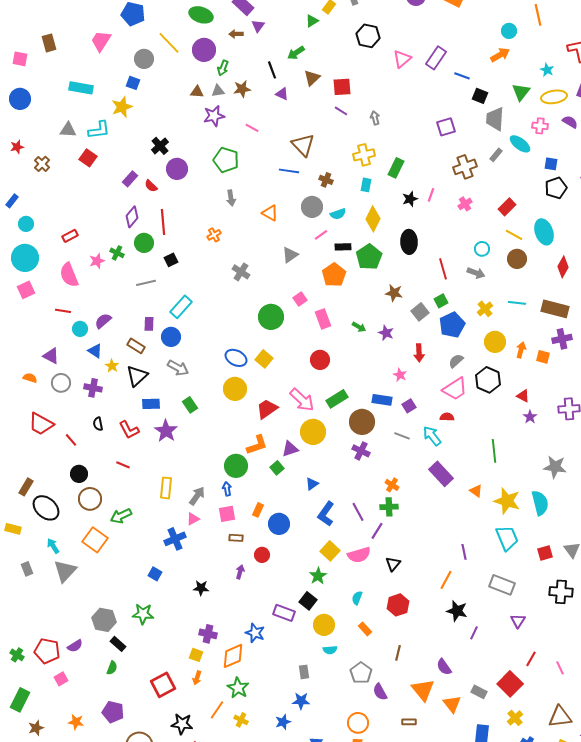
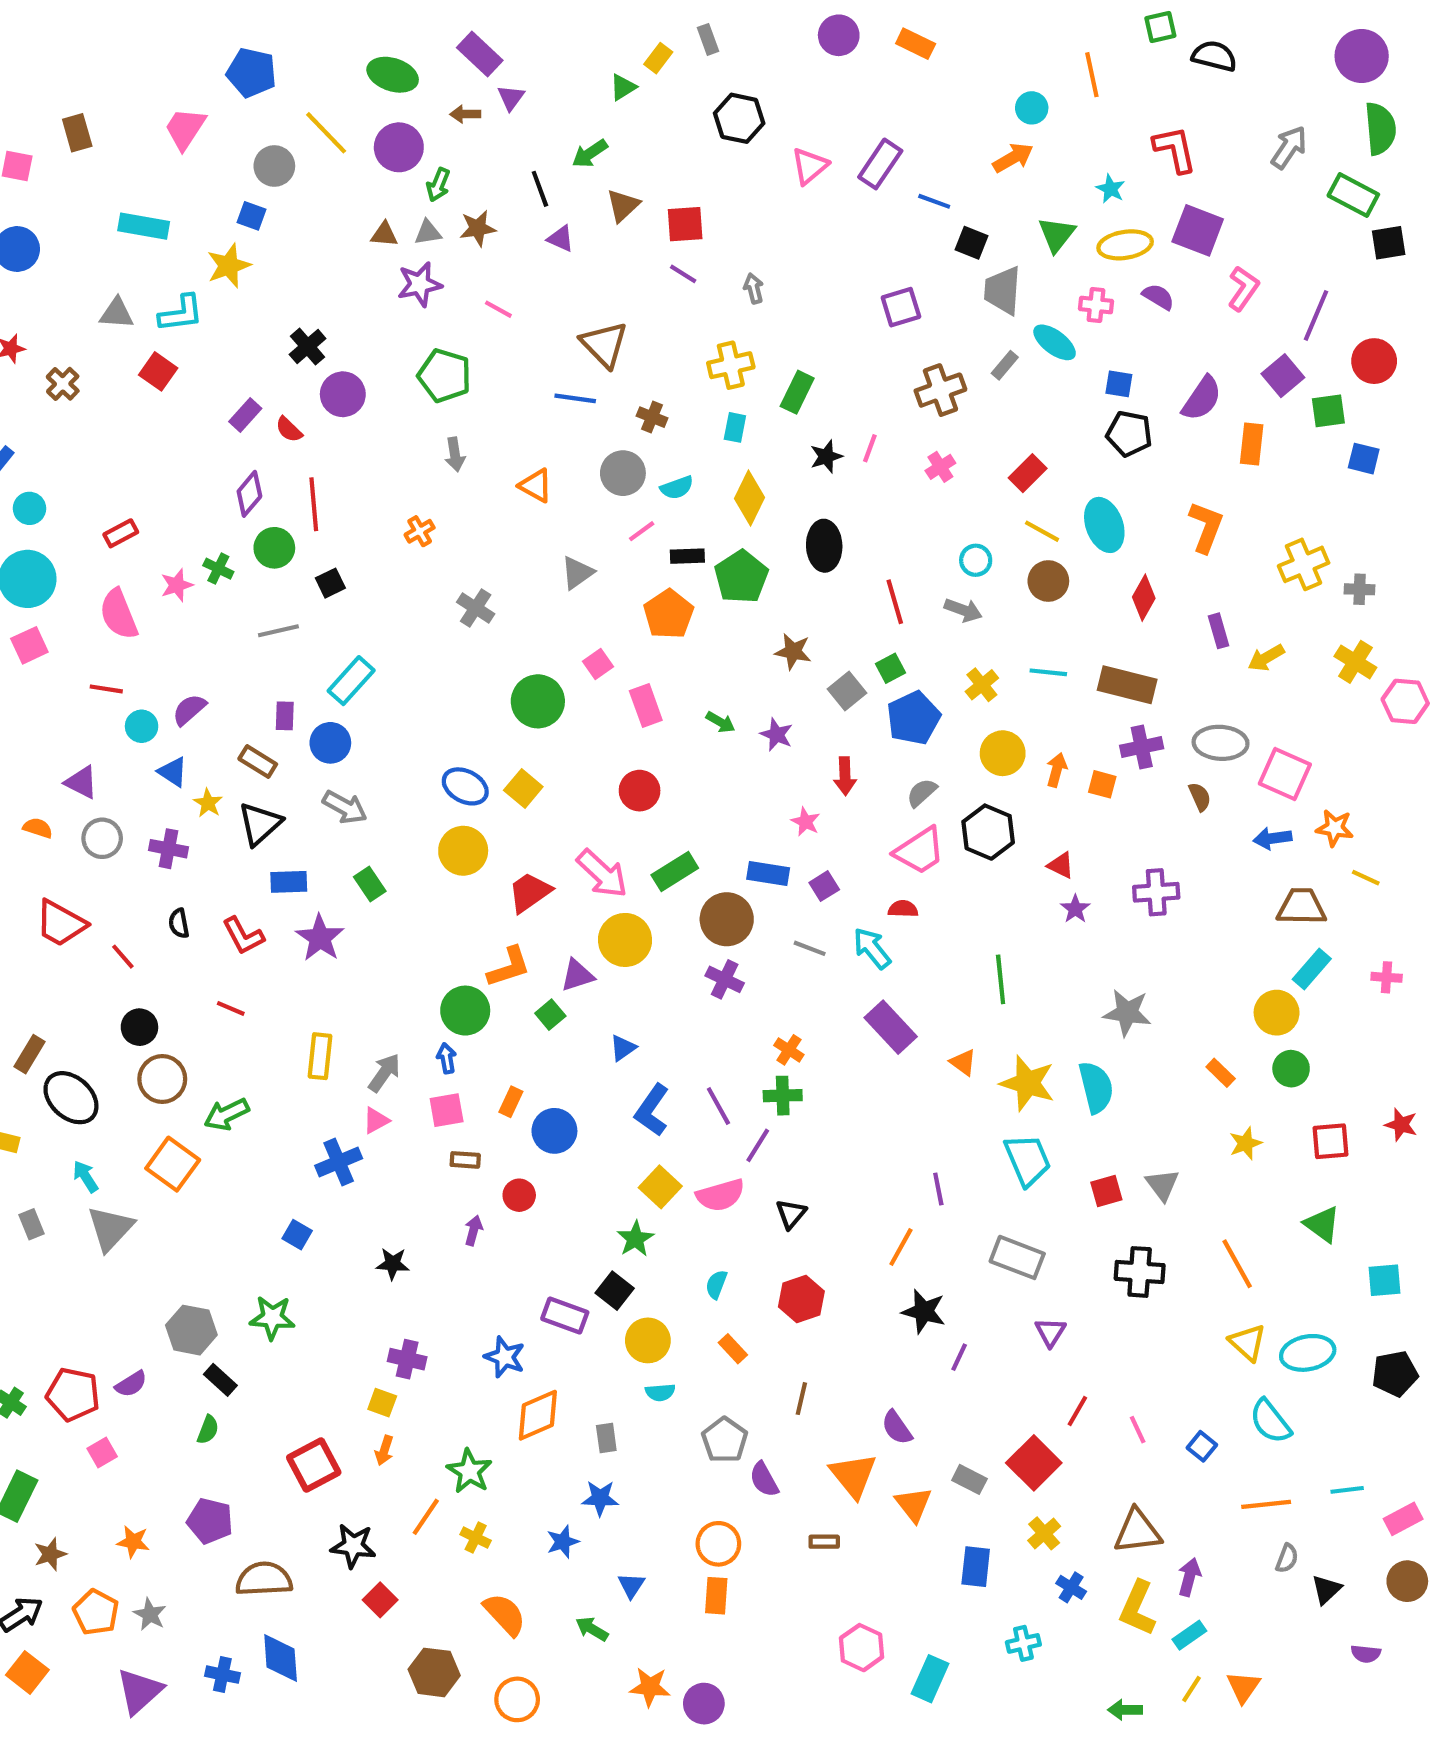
black pentagon: (556, 188) -> (1129, 434), turned 30
orange diamond: (233, 656) -> (538, 1415), moved

